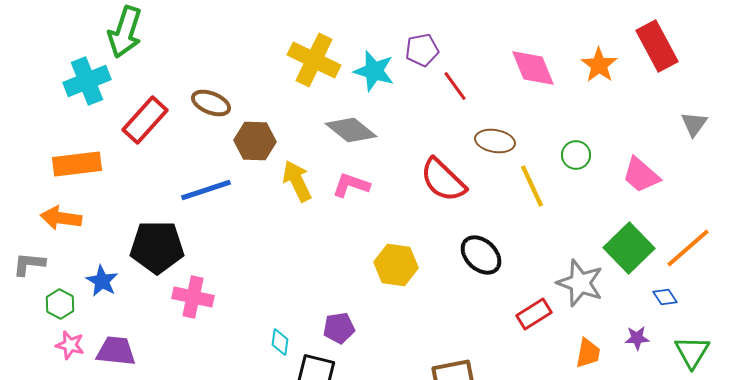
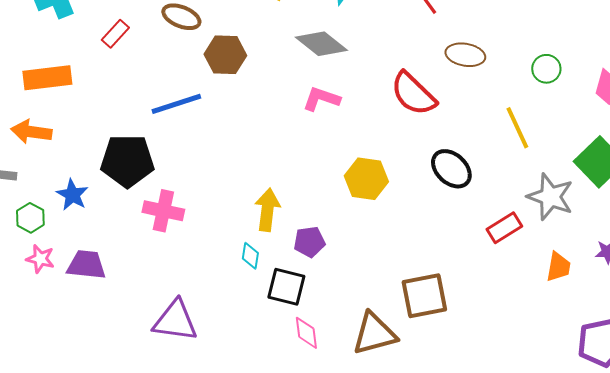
red rectangle: (145, 120) -> (115, 34), size x0.6
yellow arrow: (297, 181) -> (267, 210), moved, turned 33
yellow line: (532, 186) -> (517, 128), moved

